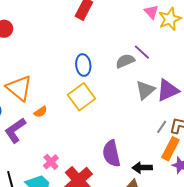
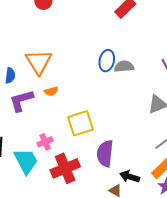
gray semicircle: (125, 61) -> (124, 66), moved
yellow square: (82, 97) -> (81, 123), moved

